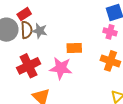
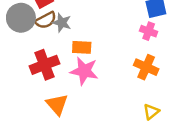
brown semicircle: (27, 30) -> (46, 20), turned 60
orange rectangle: (74, 48) -> (82, 47), moved

